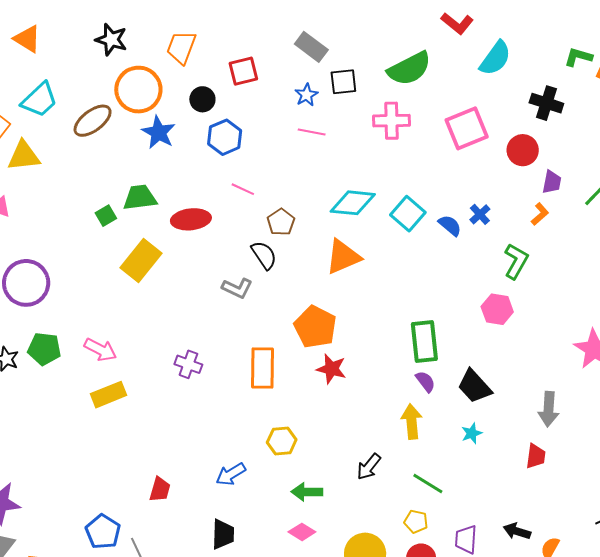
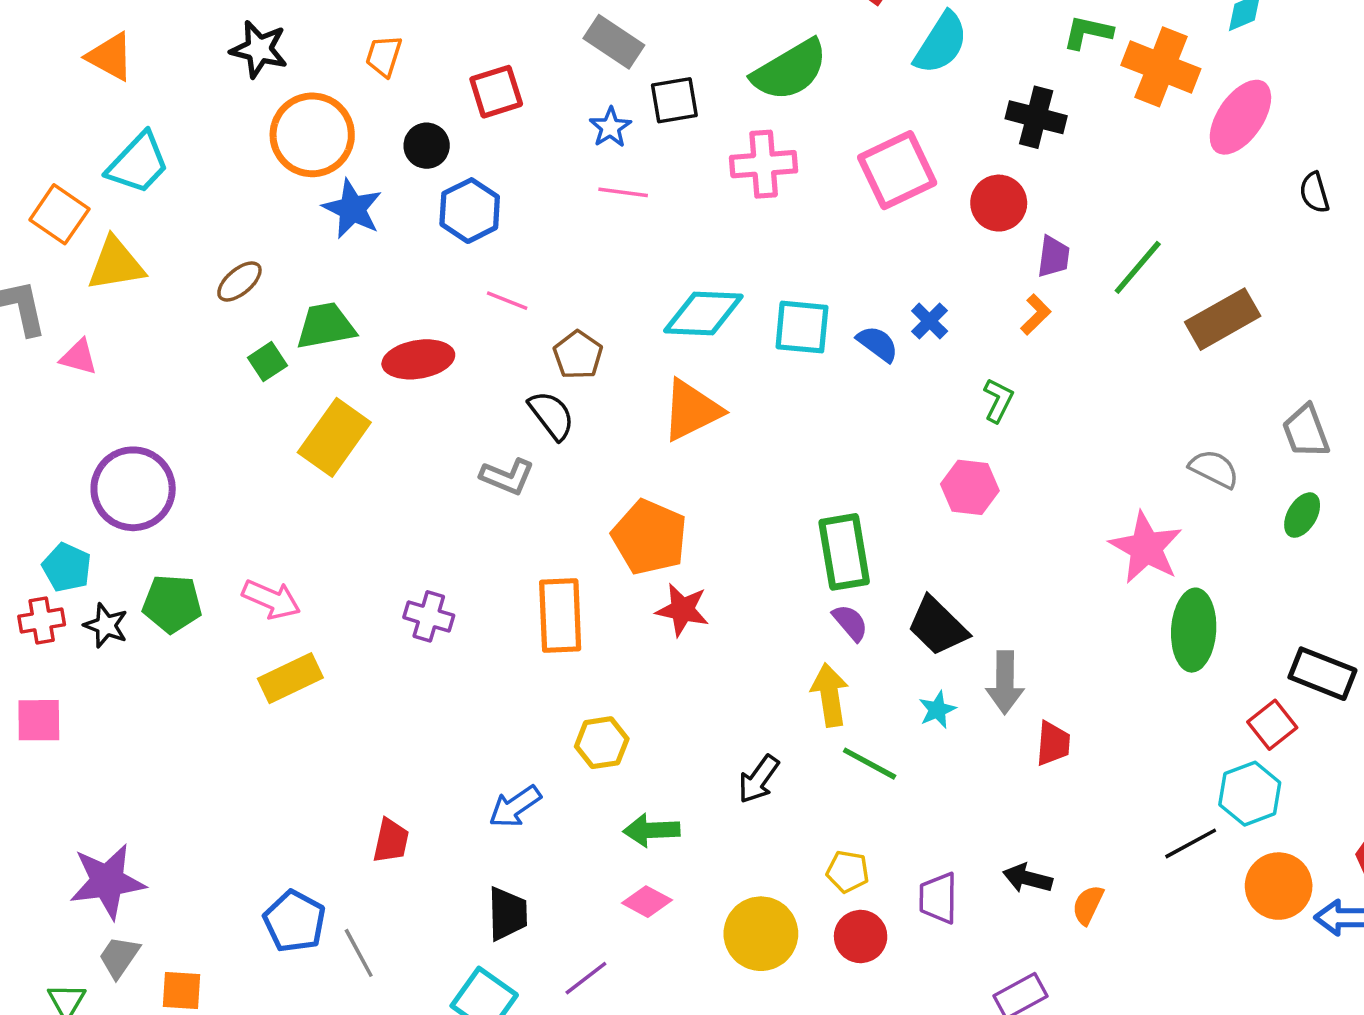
orange trapezoid: (181, 47) -> (384, 56), size x0.7
brown ellipse: (93, 121) -> (239, 281), moved, size x0.7
cyan square: (408, 214) -> (802, 327), turned -32
green L-shape: (516, 261) -> (998, 400), size x0.7
gray arrow: (549, 409) -> (1005, 682), moved
green line: (428, 484) -> (870, 764), moved

